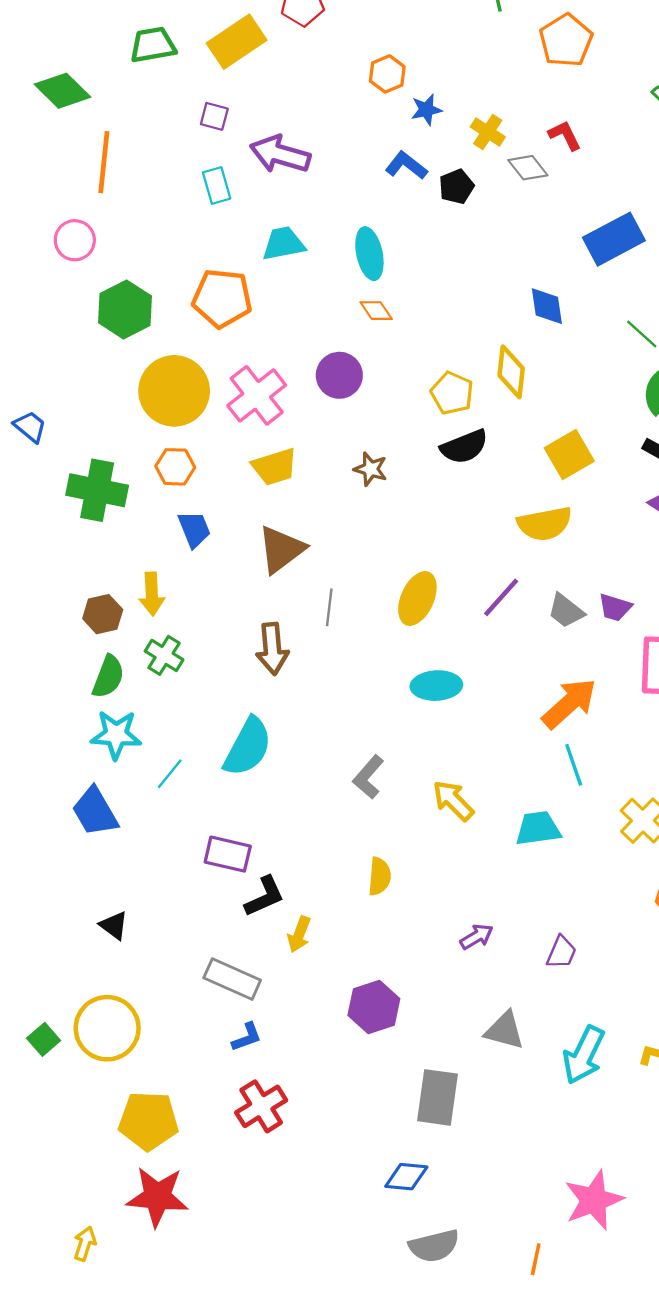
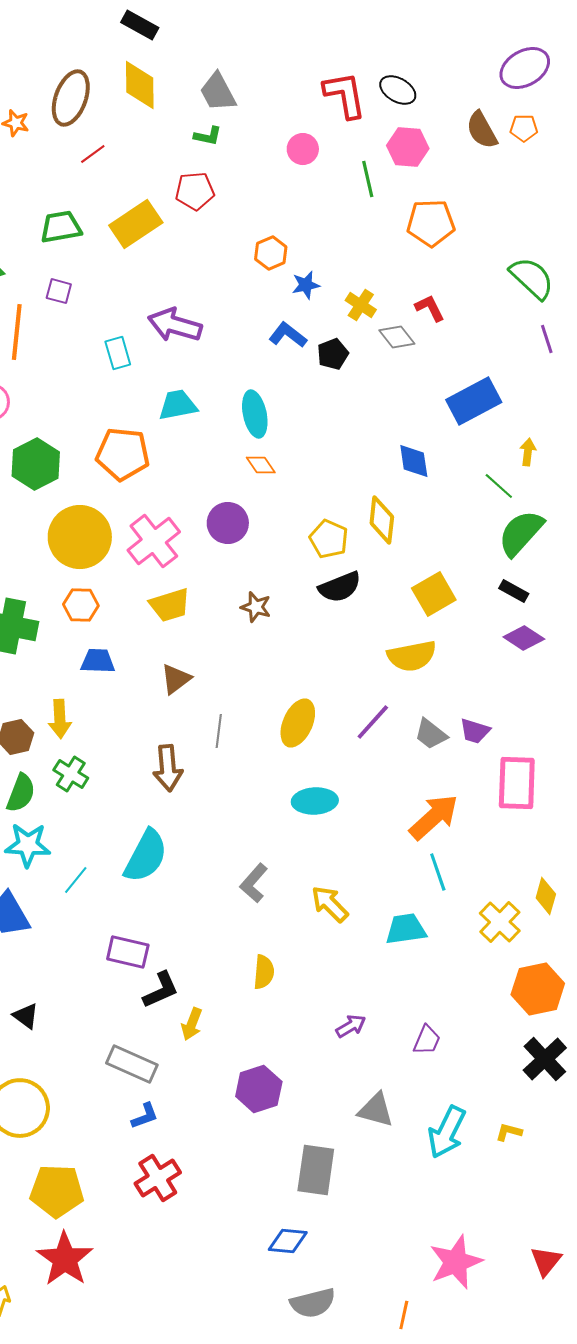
orange pentagon: (566, 40) -> (431, 223), turned 30
purple square: (214, 116) -> (59, 291), moved
blue trapezoid: (194, 529) -> (98, 661), turned -66
brown triangle: (281, 549) -> (176, 679), size x0.7
red star: (157, 1197) -> (65, 1259), turned 30

